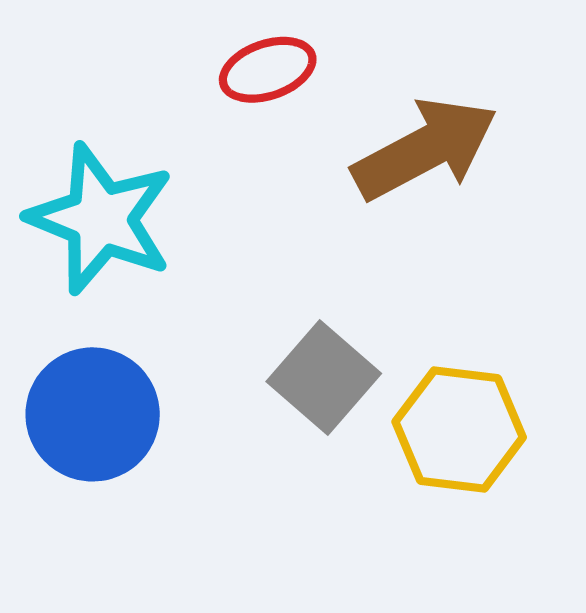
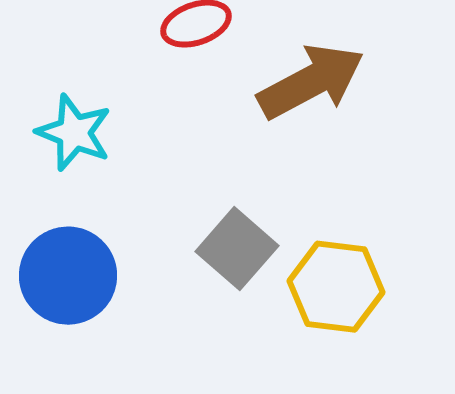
cyan star: (101, 219) -> (74, 133), size x0.7

